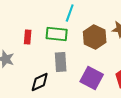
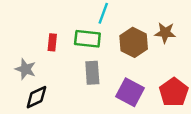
black diamond: (40, 82) -> (36, 97), moved

